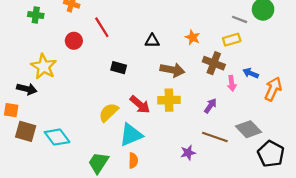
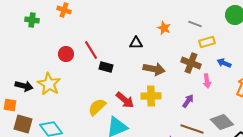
gray line: (240, 19) -> (195, 24), moved
red line: (102, 27) -> (91, 50), moved
orange star: (193, 37) -> (164, 28), moved
red circle: (74, 41) -> (66, 54), moved
yellow star: (44, 67) -> (49, 84), moved
blue arrow: (251, 73) -> (224, 63), moved

